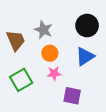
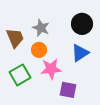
orange circle: (50, 53) -> (39, 50), moved
pink star: (54, 73) -> (51, 69), size x1.5

